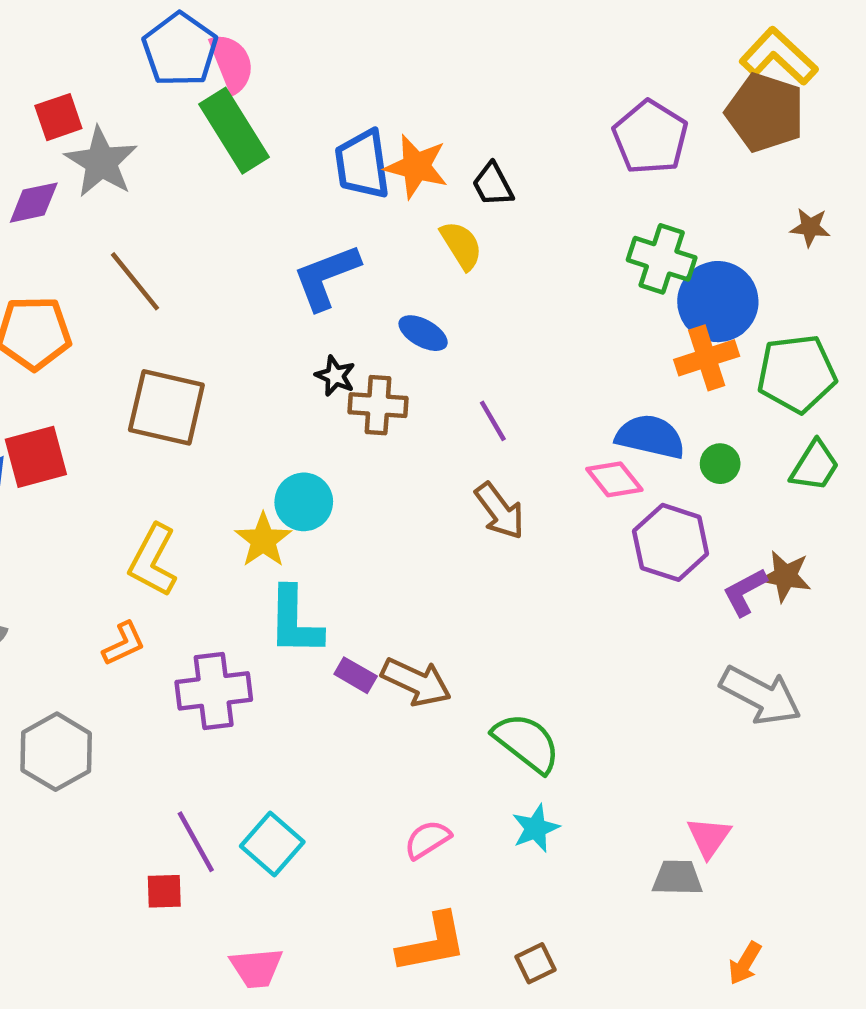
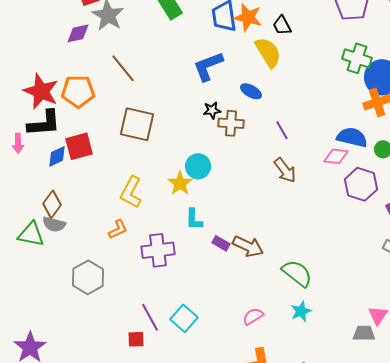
yellow semicircle: (461, 245) -> (268, 52), size x1.4
black star: (335, 376) -> (212, 110), turned -30
pink diamond: (614, 479) -> (336, 156), turned -45
cyan L-shape: (295, 621) -> (194, 219), size x0.7

